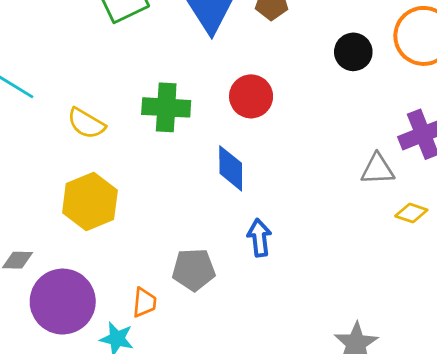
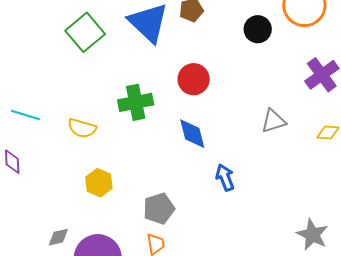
gray triangle: (378, 169) -> (273, 121), moved
yellow hexagon: (90, 202) -> (99, 183), size x0.7
gray pentagon: (194, 270) -> (159, 209), moved

